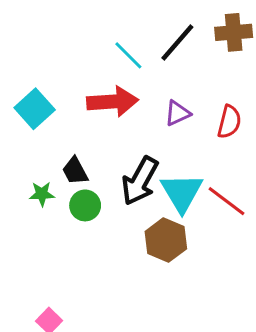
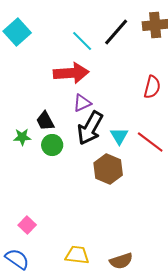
cyan square: (35, 109) -> (17, 32), moved
purple triangle: (177, 113) -> (82, 103), moved
cyan triangle: (182, 192) -> (119, 136), size x0.6

